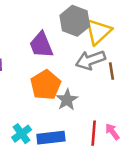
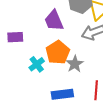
cyan cross: (22, 134) -> (37, 64), moved

